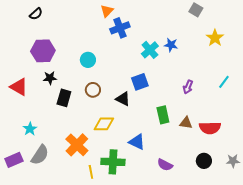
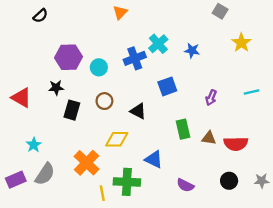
blue cross: (120, 28) -> (135, 58), moved
cyan cross: (150, 50) -> (158, 44), moved
purple hexagon: (43, 51) -> (68, 57), moved
blue square: (140, 82) -> (167, 86), moved
cyan line: (224, 82) -> (252, 92), turned 40

